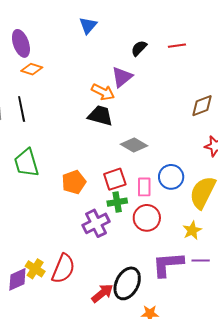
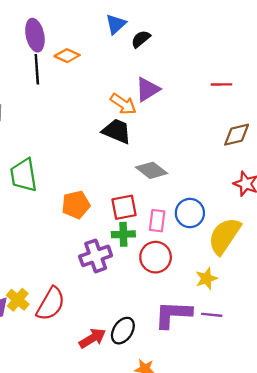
red line: (177, 46) -> (221, 84), moved
black semicircle: (139, 48) -> (141, 39), moved
orange diamond: (32, 69) -> (67, 56), moved
black line: (22, 109) -> (37, 69), moved
black ellipse: (127, 283) -> (123, 331), size x0.7

